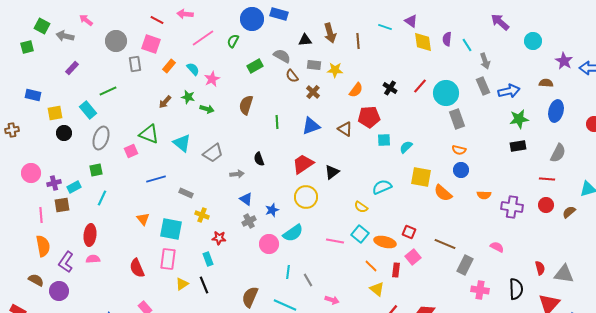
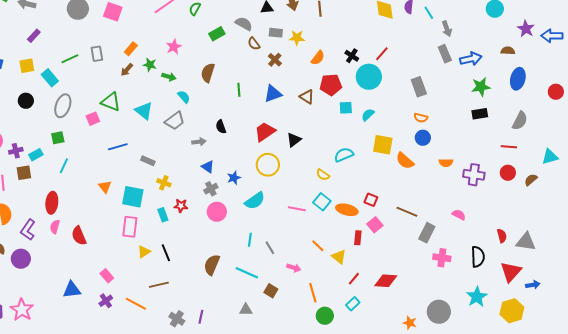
gray rectangle: (135, 64) -> (97, 54), moved
orange rectangle: (169, 66) -> (131, 49), moved
cyan semicircle: (193, 69) -> (184, 97), moved
cyan circle: (446, 93) -> (369, 77), moved
yellow square: (55, 113) -> (27, 66), moved
pink circle: (269, 244) -> (217, 212), moved
pink semicircle: (93, 259) -> (55, 227), turned -72
cyan rectangle: (208, 259) -> (163, 215), moved
orange line: (371, 266) -> (318, 246), moved
red semicircle: (137, 268) -> (79, 236), moved

